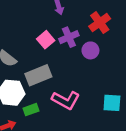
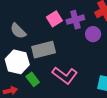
green rectangle: (31, 110) -> (33, 79), turned 64

